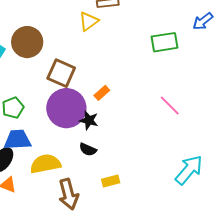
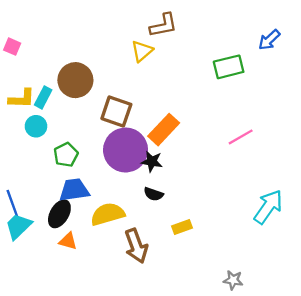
orange rectangle: (102, 93) -> (164, 130), size x1.8
pink line: (170, 105) -> (241, 137), turned -70

